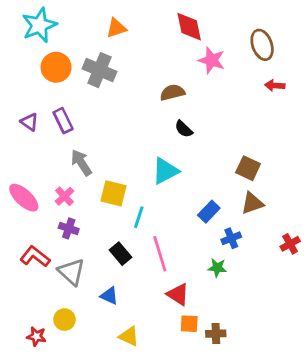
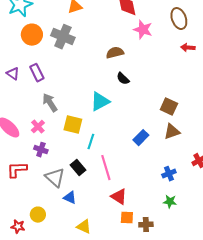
cyan triangle: (165, 171) -> (100, 102), moved
blue cross: (231, 238) -> (169, 174), moved
red L-shape: (35, 256) -> (17, 170), turned -40
green star: (217, 268) -> (170, 202), moved
gray triangle: (71, 272) -> (55, 178), moved

